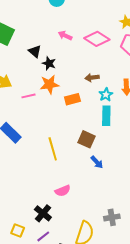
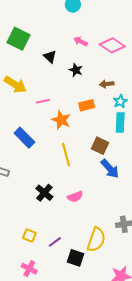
black star: (49, 63) -> (76, 70), moved
orange star: (49, 84) -> (61, 120), moved, turned 30
blue arrow: (97, 162) -> (110, 169), size x1.5
black cross: (43, 213) -> (44, 193), moved

